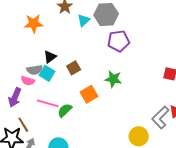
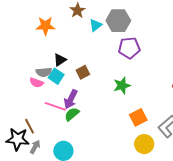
green star: (113, 79) -> (122, 86), turned -30
orange square: (89, 94) -> (138, 117), moved
purple arrow: (15, 98) -> (71, 99), moved

